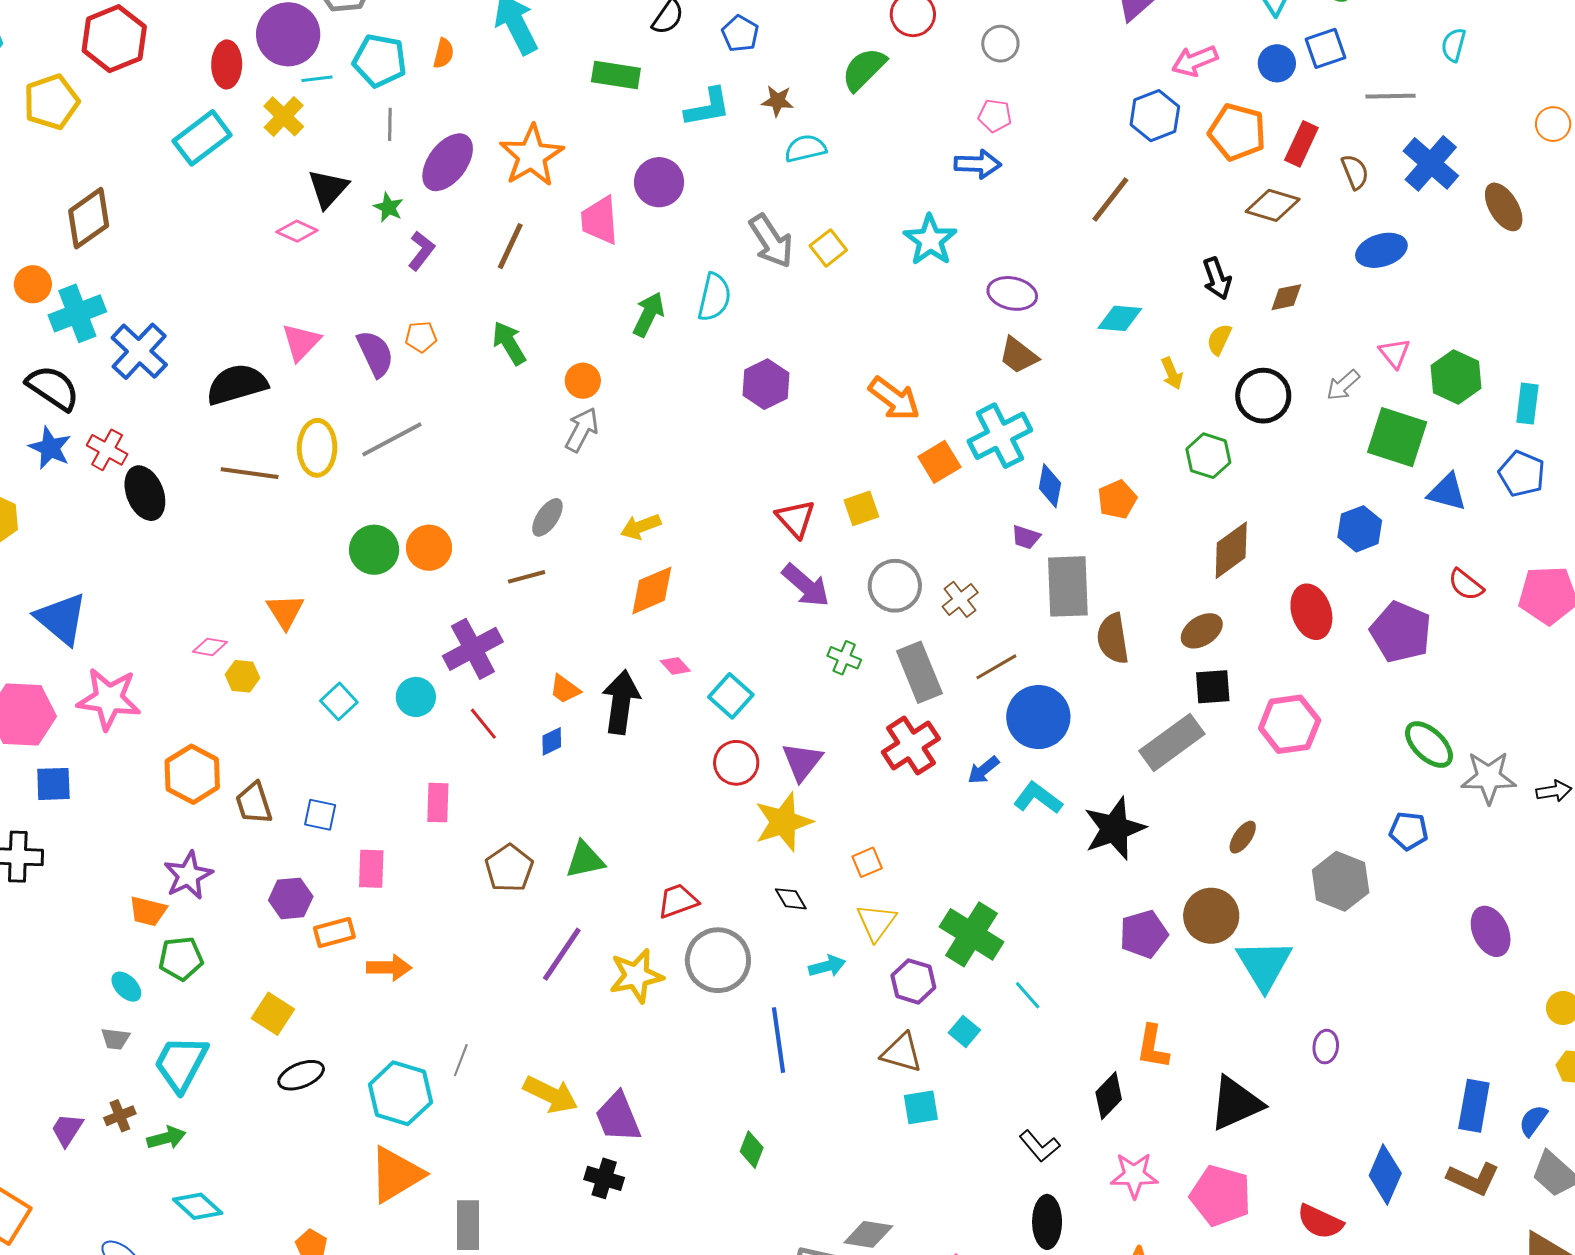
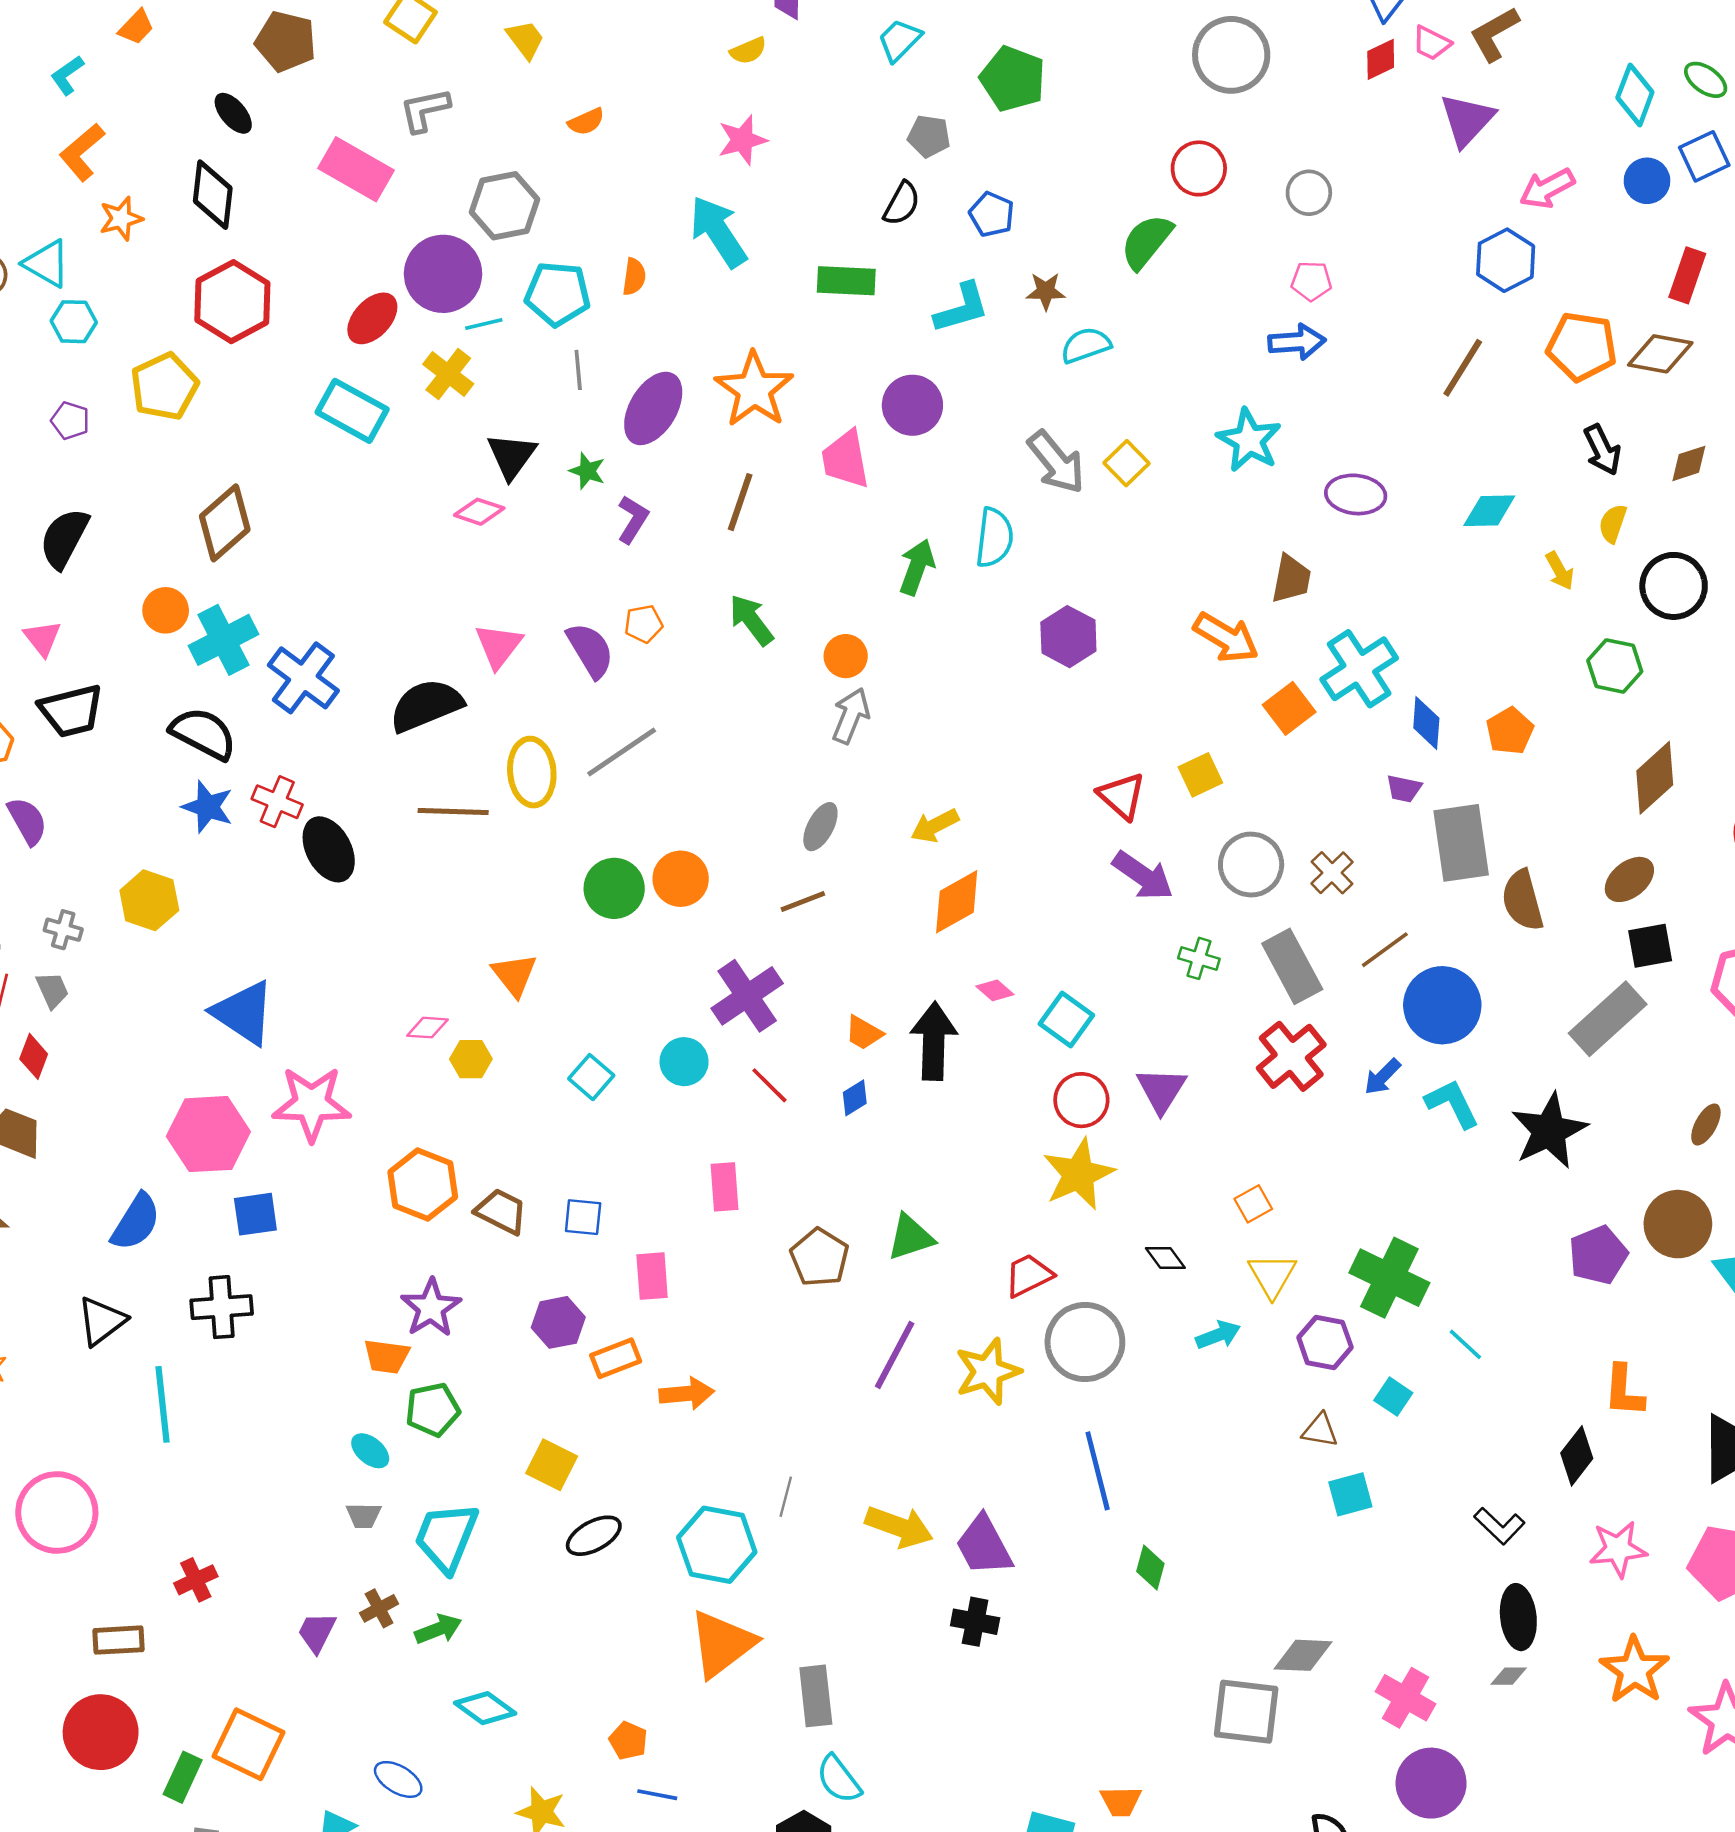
red ellipse: (227, 64) -> (372, 318), turned 48
orange pentagon: (1237, 132) -> (1582, 347), moved
cyan rectangle: (202, 138) -> (352, 411), turned 72
brown trapezoid: (1018, 355) -> (1291, 579), moved, turned -111
cyan L-shape: (1038, 798) -> (1452, 1104), turned 33
brown trapezoid: (254, 803) -> (501, 1211), turned 141
yellow star: (783, 822) -> (1078, 1174), moved
blue line: (779, 1040) -> (1098, 1471), moved
brown triangle: (902, 1053) -> (1320, 1430), size x0.7

